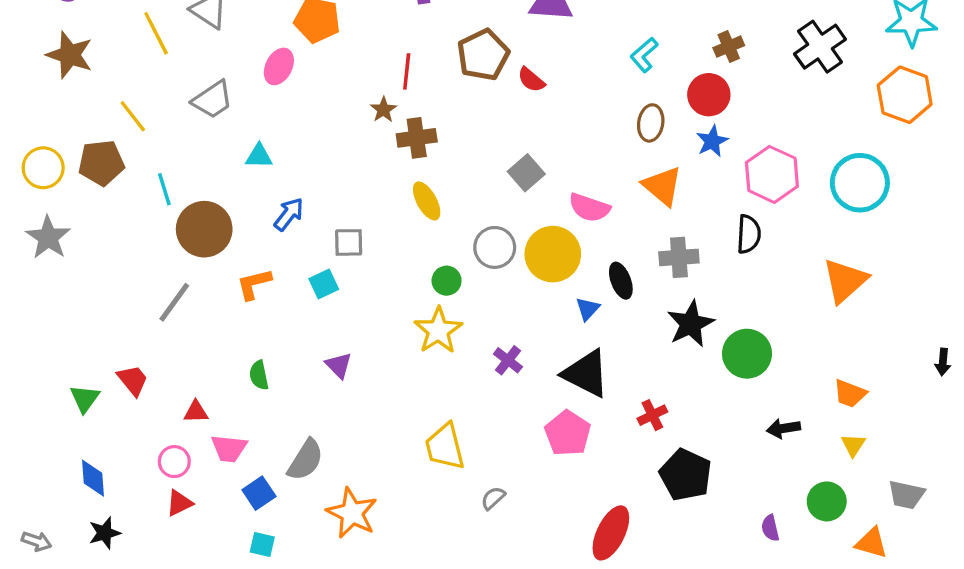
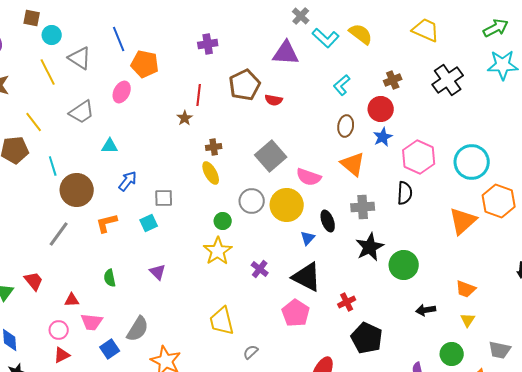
red semicircle: (531, 80) -> (274, 100), turned -30
orange hexagon: (905, 95) -> (499, 201), moved
brown cross: (417, 138) -> (214, 147), moved, size x0.7
gray square: (526, 173) -> (271, 156), size x1.4

